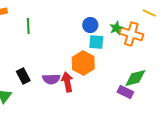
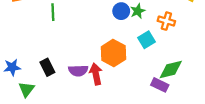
green star: (116, 28) -> (138, 11), moved
orange cross: (131, 34) -> (166, 21), size x0.7
cyan square: (96, 42) -> (147, 40), moved, turned -35

